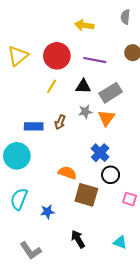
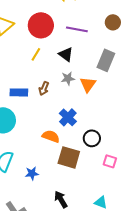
black triangle: (83, 86) -> (66, 54), turned 35
gray rectangle: (111, 93) -> (106, 60), moved, turned -35
blue cross: (100, 153) -> (68, 117), moved

